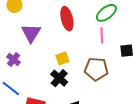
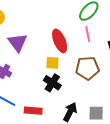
red ellipse: (67, 19) -> (60, 41), moved
yellow square: (62, 58) -> (52, 63), turned 32

